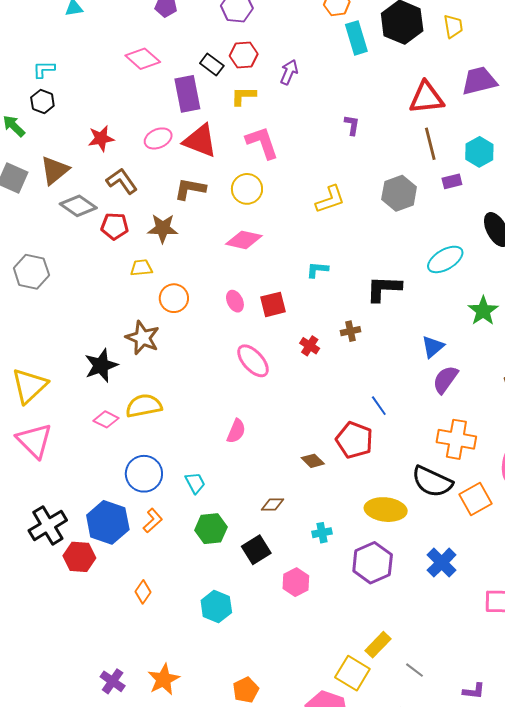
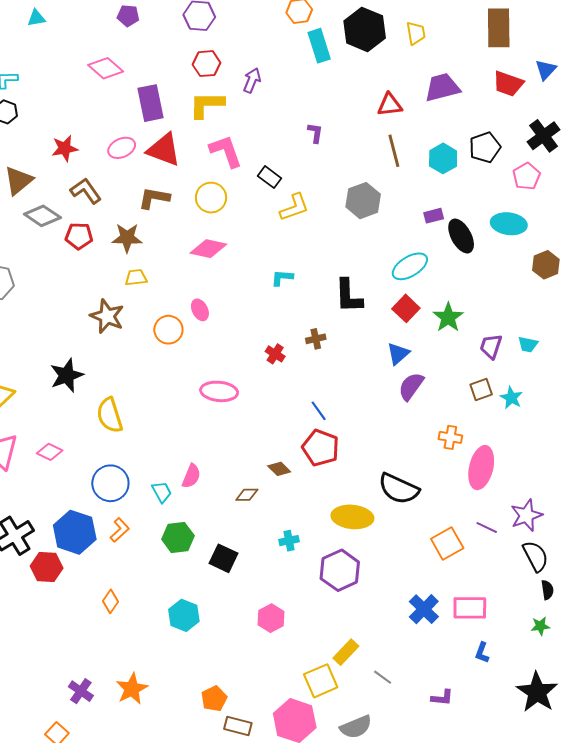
black rectangle: (212, 64) -> (269, 177), moved
yellow L-shape: (243, 96) -> (207, 105), size x1.4
red triangle: (426, 98) -> (390, 105), size x0.7
purple rectangle: (452, 181) -> (434, 216), moved
yellow trapezoid: (141, 268) -> (136, 278), moved
black L-shape: (384, 289) -> (349, 296), turned -93
orange circle: (174, 298) -> (168, 330), moved
red square: (273, 304) -> (406, 308), moved, turned -32
brown star: (143, 338) -> (107, 316), moved
pink ellipse: (253, 361) -> (219, 391), moved, turned -42
yellow semicircle: (144, 406) -> (110, 415), turned -96
blue line: (379, 406) -> (319, 411), moved
pink diamond: (106, 419) -> (50, 452), moved
pink semicircle: (236, 431) -> (191, 476), moved
orange cross: (456, 439) -> (450, 437), moved, size x0.6
orange square: (475, 499) -> (447, 543), moved
brown diamond: (273, 505) -> (247, 495), moved
black square: (256, 550) -> (223, 558), turned -32
blue cross: (442, 563) -> (424, 609), moved
pink hexagon: (296, 582) -> (271, 618), moved
yellow square: (352, 673) -> (321, 681), turned 36

